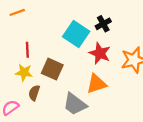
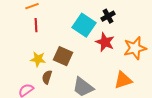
red line: (27, 50) -> (36, 25), moved
orange triangle: (96, 84) -> (123, 80), moved

